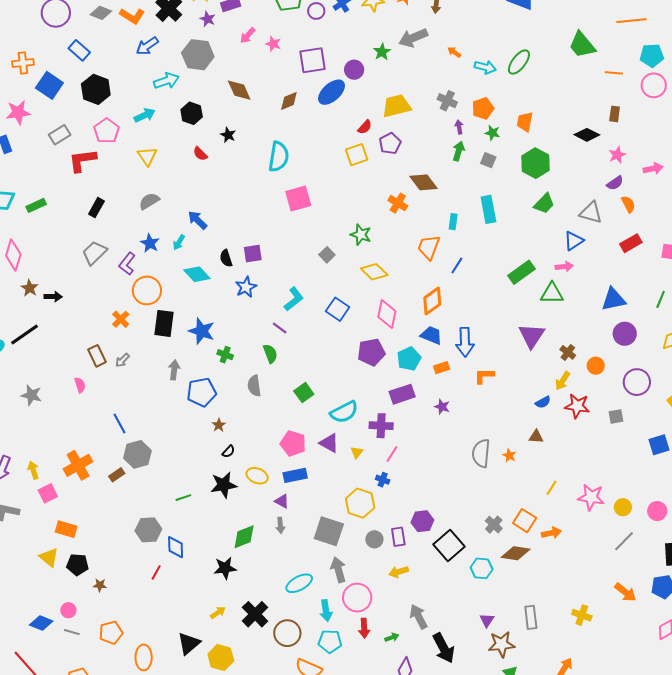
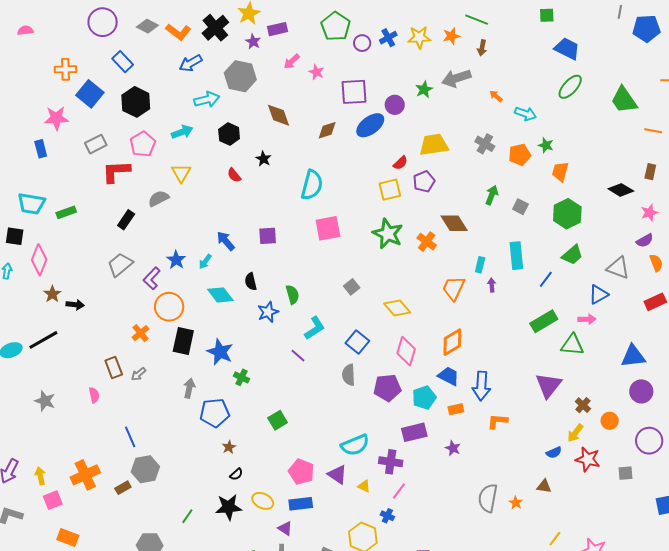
green ellipse: (519, 62) -> (570, 87), moved
purple arrow: (459, 127) -> (492, 285), moved
green star: (492, 133) -> (546, 145), moved
gray semicircle: (149, 201) -> (159, 198), moved
green star: (361, 235) -> (388, 234), moved, size x1.4
purple square: (253, 254) -> (268, 236), moved
blue line: (457, 265) -> (546, 279), moved
green semicircle: (270, 354) -> (292, 295), moved
gray semicircle: (254, 386) -> (349, 375), moved
green square: (304, 393) -> (278, 420), moved
yellow triangle: (357, 452) -> (364, 486), turned -48
green line: (183, 498) -> (187, 516), turned -42

